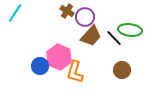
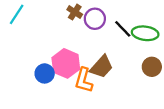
brown trapezoid: (91, 36) -> (102, 67), moved
black line: (114, 38) -> (123, 29), moved
brown circle: (122, 70) -> (152, 67), moved

